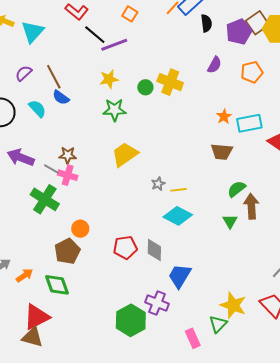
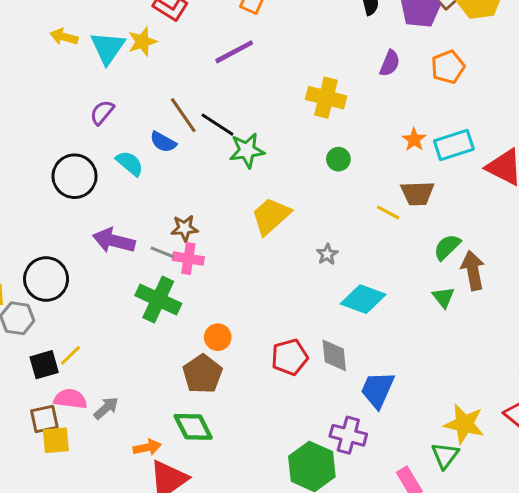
black line: (95, 35) -> (217, 125), moved
brown line: (54, 77) -> (183, 115), moved
yellow star: (109, 79) -> (142, 42), moved
green circle: (145, 87) -> (338, 159), moved
yellow line: (178, 190) -> (388, 212), moved, turned 42
orange arrow: (24, 275) -> (147, 447), moved, turned 30

